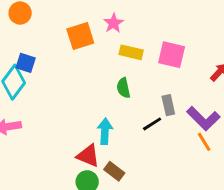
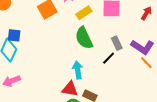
yellow rectangle: (131, 52) -> (84, 13), turned -35
green semicircle: (123, 88) -> (84, 38), size x1.6

